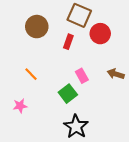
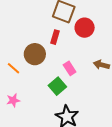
brown circle: (37, 27) -> (35, 54), moved
orange line: (31, 74) -> (13, 68), moved

